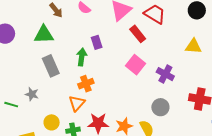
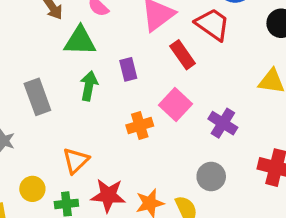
green triangle: (44, 35) -> (80, 41), moved
purple rectangle: (97, 42) -> (128, 69), moved
orange cross: (86, 84) -> (140, 126), moved

